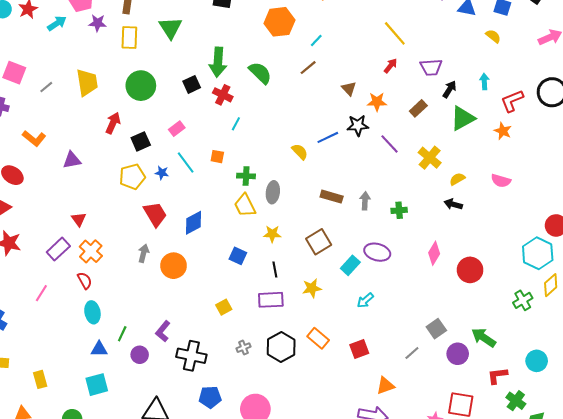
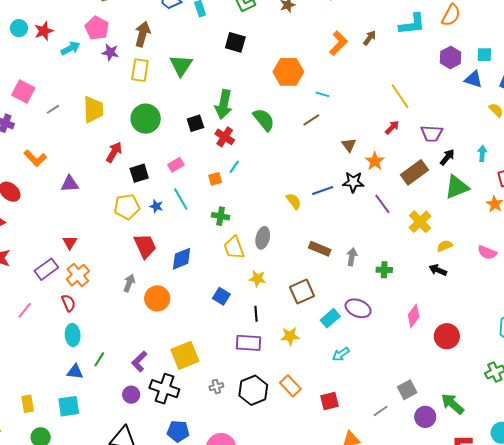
cyan line: (316, 41) -> (322, 94), turned 56
orange star: (377, 102) -> (375, 161), turned 30
brown rectangle: (418, 108) -> (415, 172), size x1.5
orange square: (217, 157) -> (215, 179), moved, turned -32
green cross: (246, 176) -> (221, 216), moved
yellow square: (224, 307) -> (185, 355), moved, size x1.8
purple circle: (140, 355) -> (131, 395), moved
yellow rectangle: (40, 379) -> (28, 404), moved

